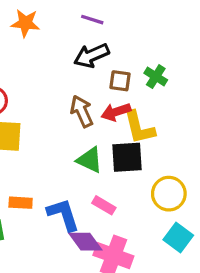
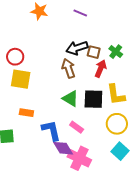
black arrow: (92, 55) -> (77, 48), moved
red arrow: (116, 112) -> (101, 69), moved, turned 126
yellow L-shape: (139, 128) -> (116, 95), moved
orange rectangle: (21, 203) -> (26, 113), moved

